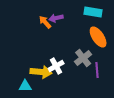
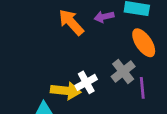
purple arrow: (56, 18) -> (104, 17), moved
orange arrow: (45, 22) -> (71, 22), size x1.5

